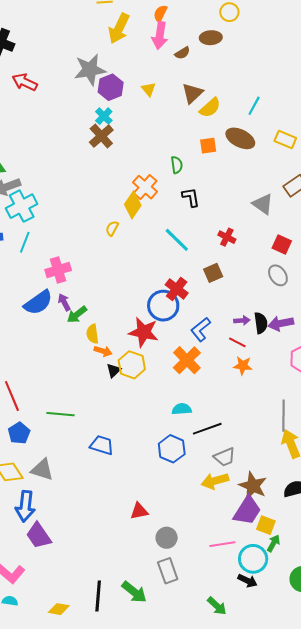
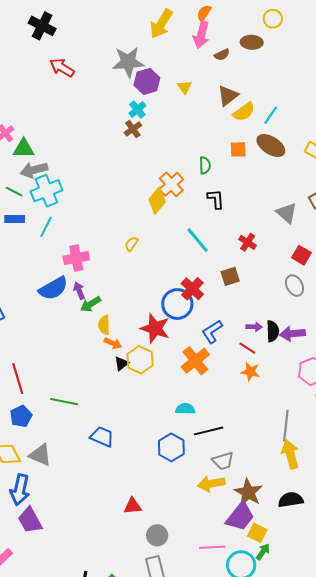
cyan line: (254, 106) -> (271, 115), moved
brown cross: (101, 136) -> (133, 129), size x0.7
yellow semicircle: (112, 228) -> (131, 244), moved

